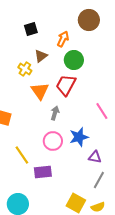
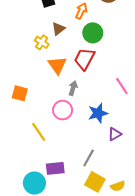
pink circle: (53, 141) -> (63, 110), moved
purple triangle: (95, 157) -> (115, 134), turned -40
purple rectangle: (43, 172) -> (55, 168), moved
gray line: (99, 180) -> (89, 158), moved

